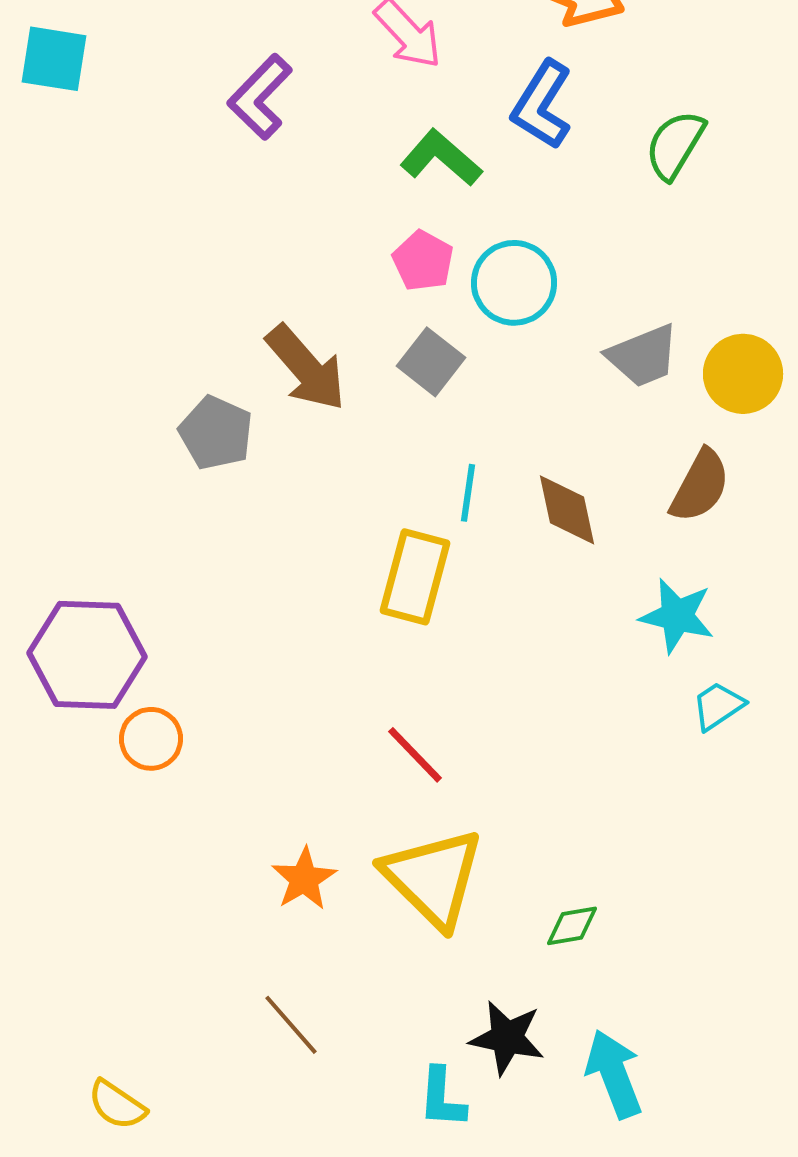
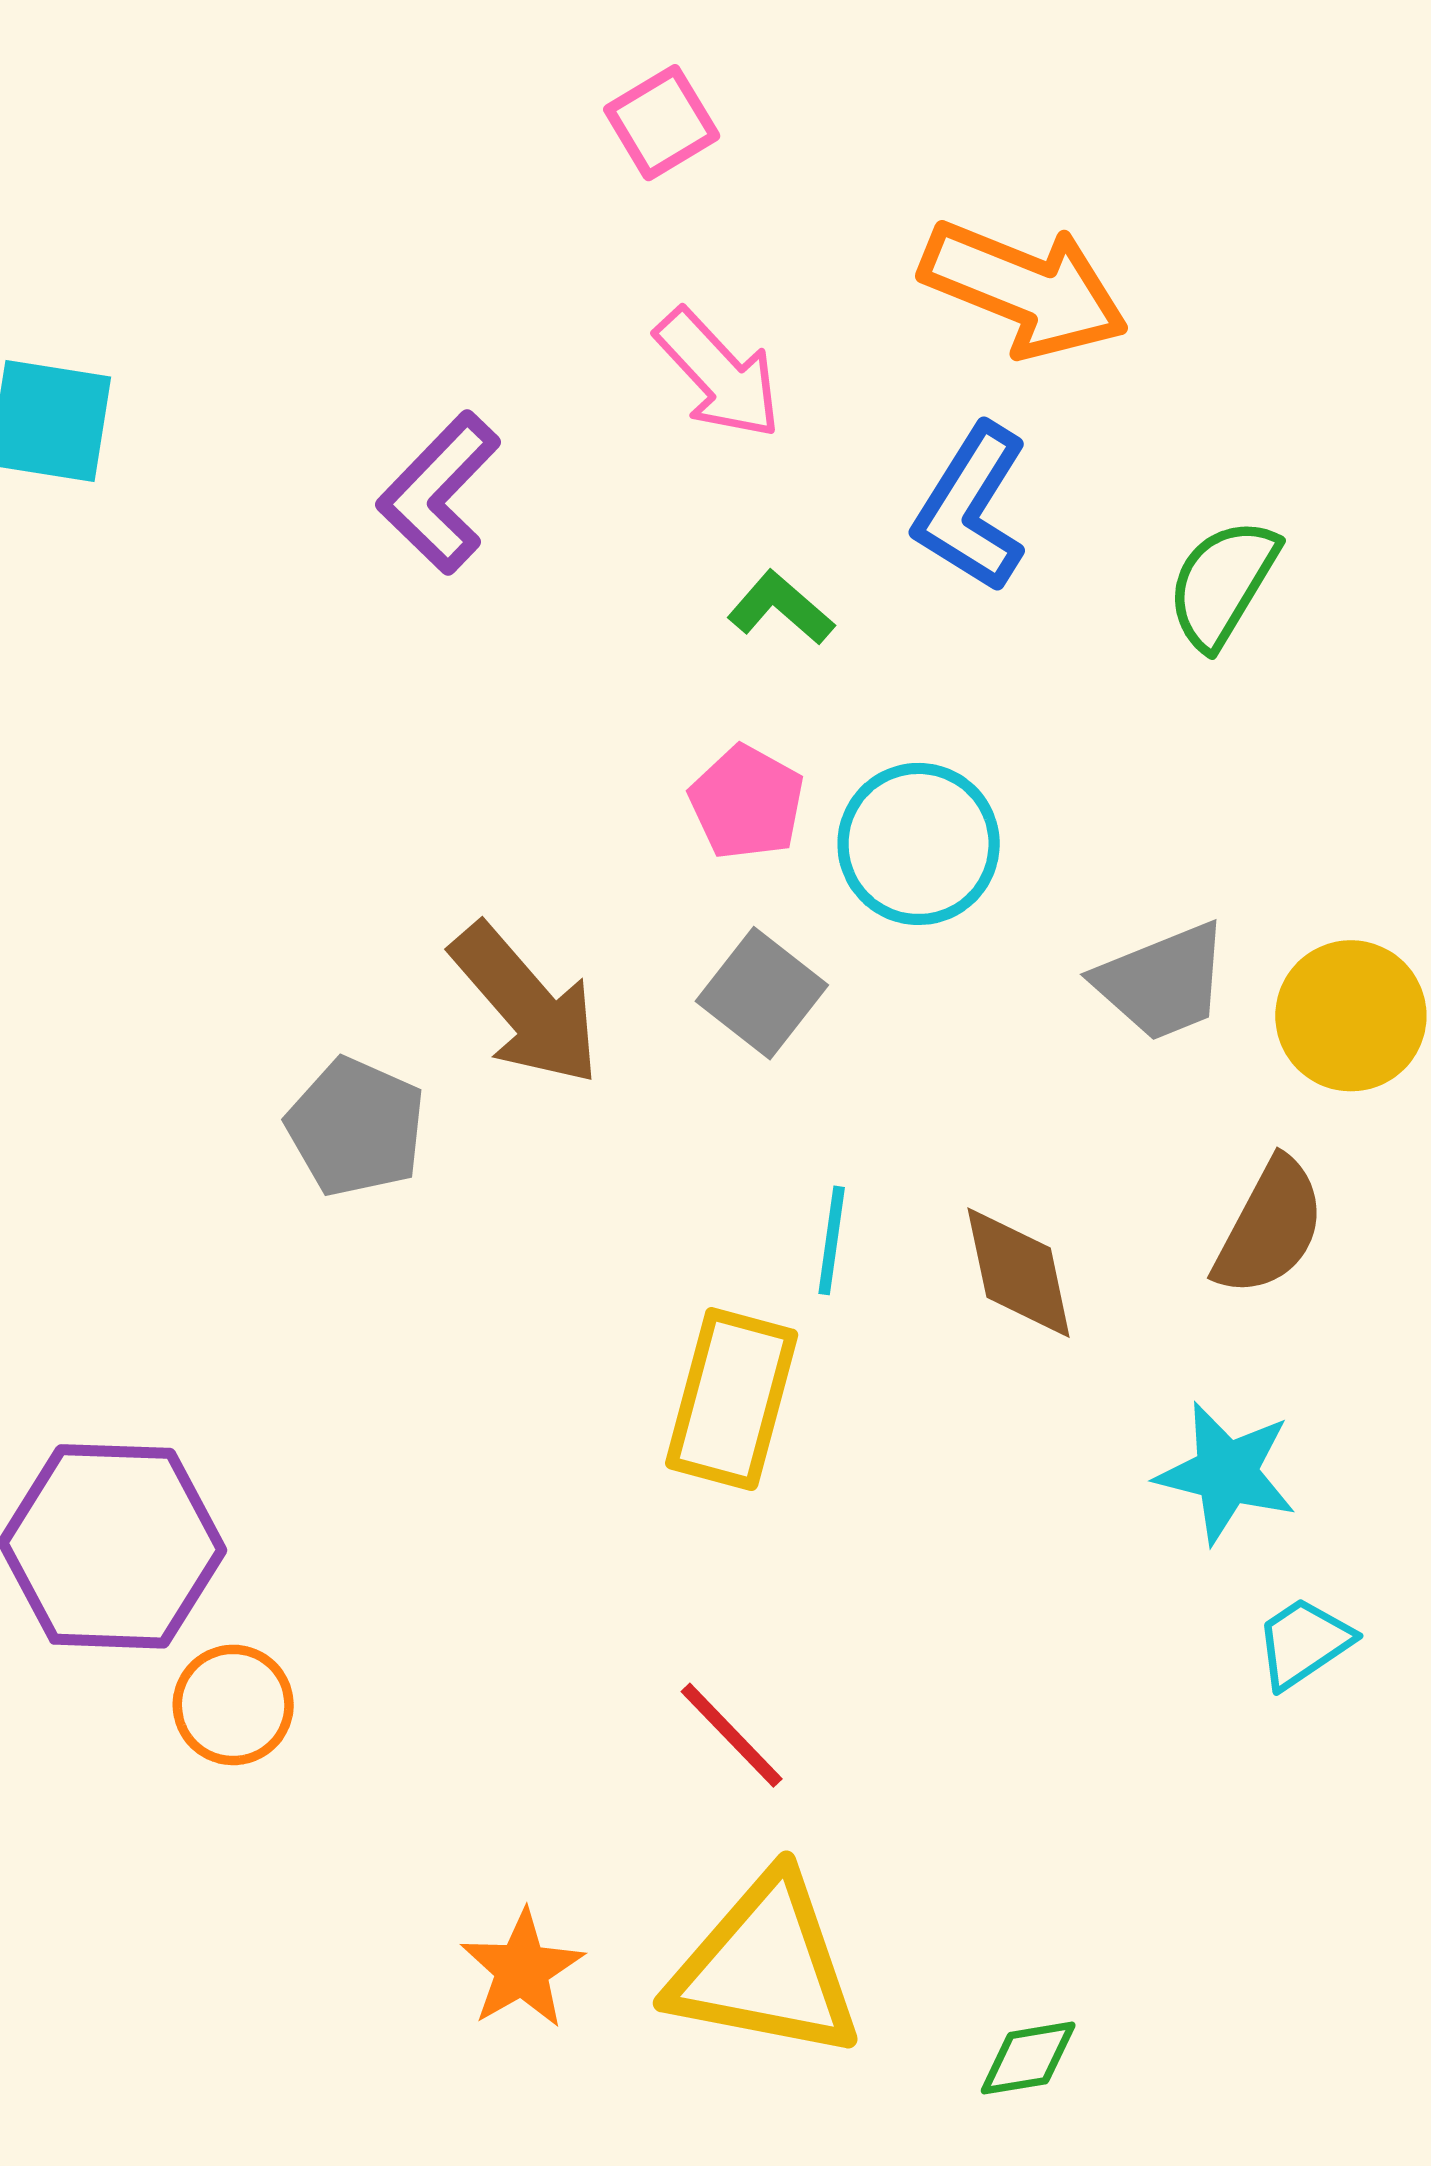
green L-shape: (441, 158) -> (781, 608), size x0.7
yellow triangle: (433, 878) -> (766, 1967), turned -34

